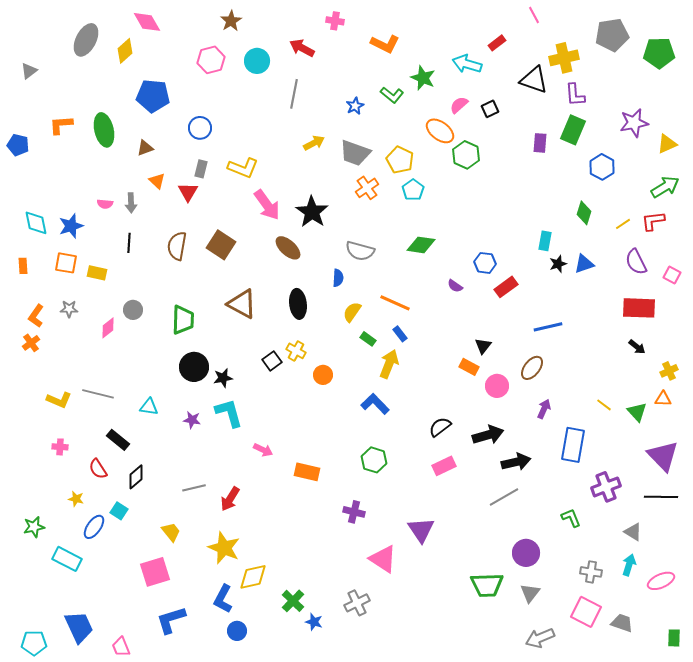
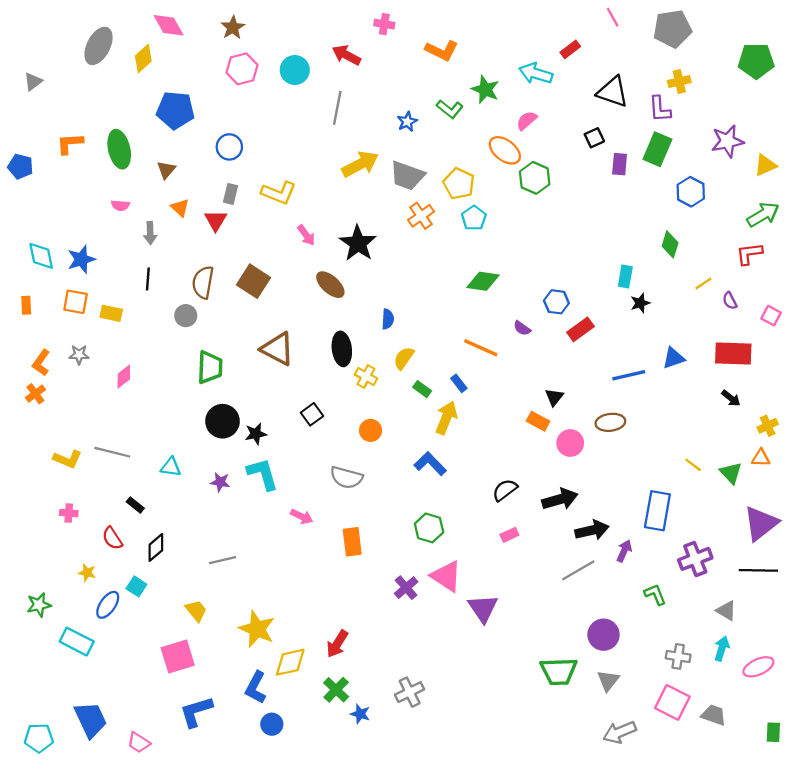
brown star: (231, 21) -> (233, 28), moved
gray pentagon: (612, 35) -> (672, 29), moved
yellow cross: (564, 58) -> (679, 81), moved, size x0.7
black square: (490, 109) -> (594, 138), moved
yellow arrow: (314, 143) -> (360, 164), size x1.5
brown triangle: (145, 148) -> (166, 170), turned -30
pink semicircle: (105, 204) -> (120, 205), moved
pink arrow: (267, 205) -> (306, 235), size x0.6
yellow line: (623, 224) -> (703, 283), moved
gray semicircle: (360, 251) -> (346, 477), moved
purple semicircle: (636, 262) -> (730, 301), size x0.6
blue triangle: (584, 264) -> (674, 358), moved
orange line: (395, 303) -> (481, 348), moved
gray circle: (133, 310) -> (186, 316), moved
yellow cross: (296, 351) -> (366, 376), moved
brown ellipse: (532, 368) -> (610, 422), turned 45
purple arrow: (544, 409) -> (624, 551), moved
black rectangle: (118, 440) -> (135, 505), size x0.7
purple triangle: (663, 456) -> (761, 523), turned 36
pink rectangle: (444, 466) -> (509, 535), size x0.7
orange rectangle: (307, 472) -> (352, 542), turned 70
red arrow: (230, 499) -> (337, 644), moved
purple cross: (354, 512) -> (406, 588), turned 35
pink triangle: (383, 559) -> (446, 576), moved
pink trapezoid: (121, 647) -> (139, 743), turned -35

